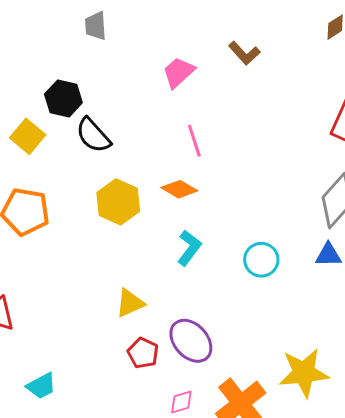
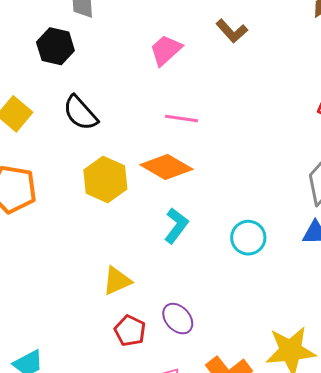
black hexagon: (63, 98) -> (55, 46), moved
pink line: (194, 141) -> (182, 118), turned -64
orange diamond: (179, 189) -> (166, 167), size x1.4
purple ellipse: (191, 341) -> (178, 319), size x0.7

